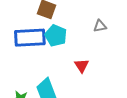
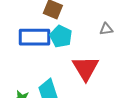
red triangle: (82, 66) -> (86, 68), size x1.8

